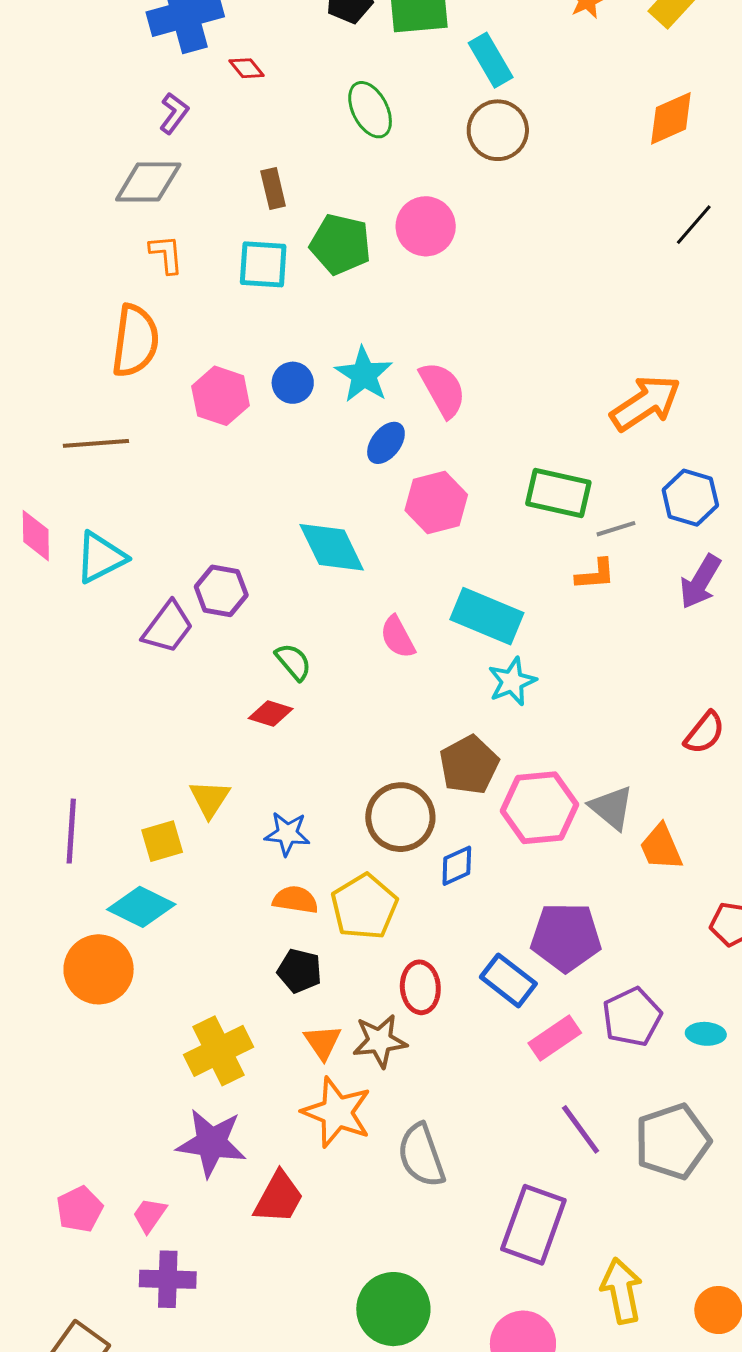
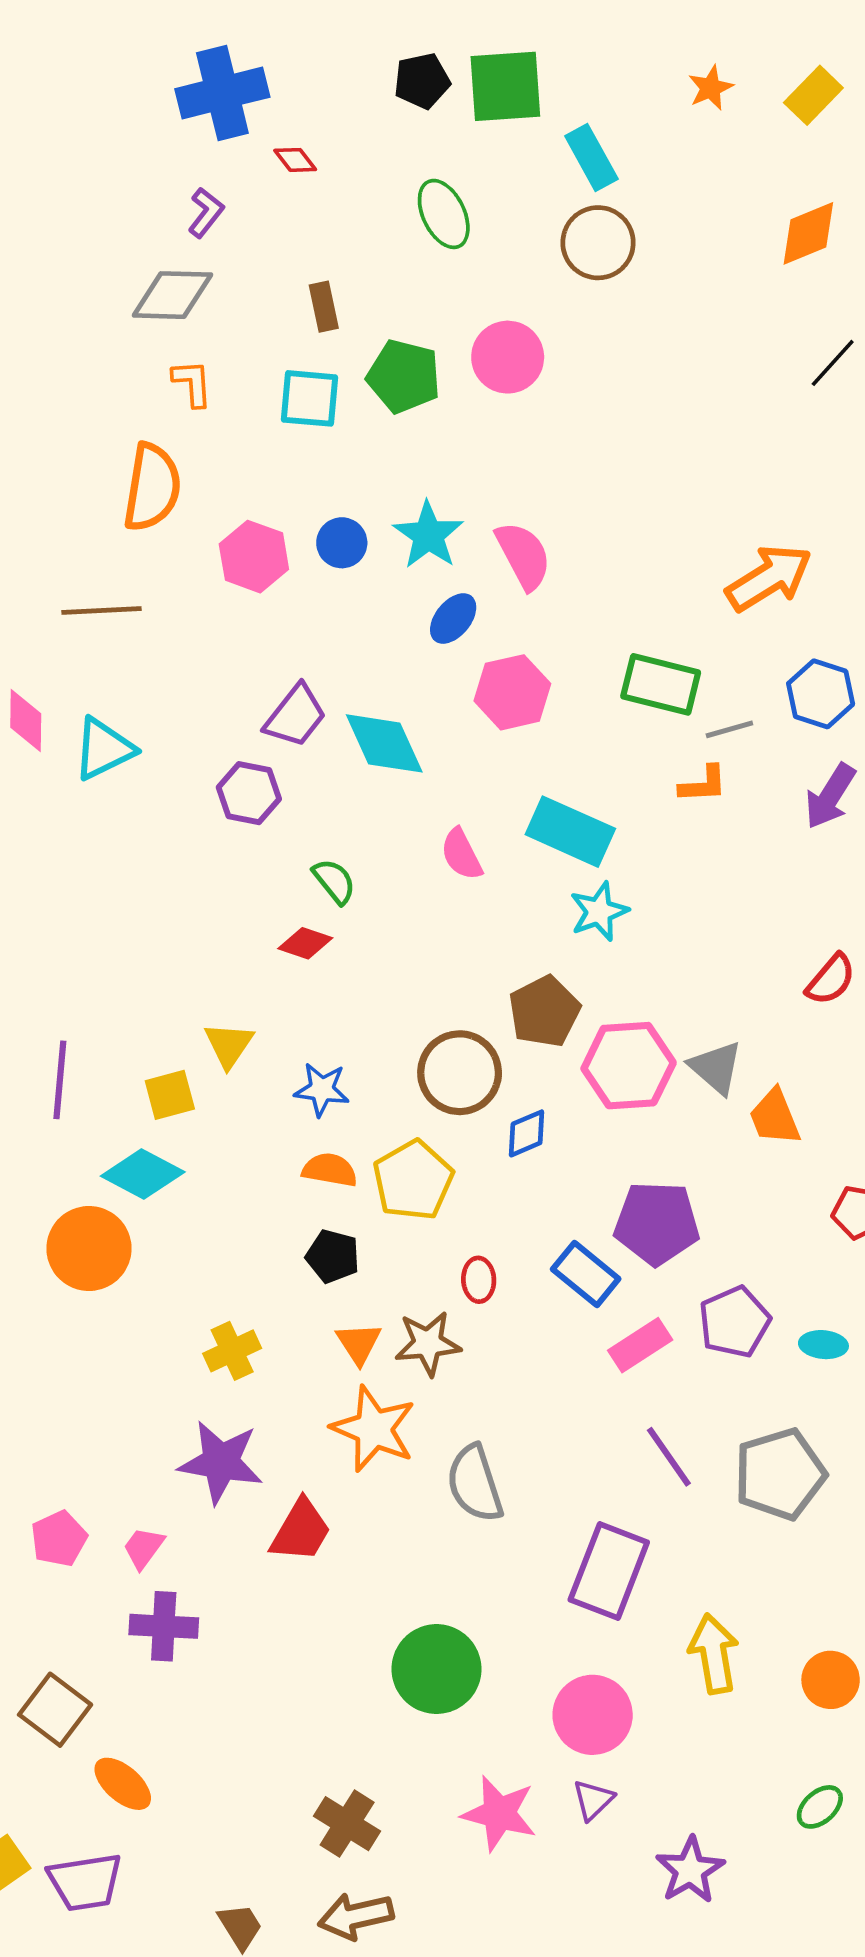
purple trapezoid: (168, 627) -> (295, 716), moved
red ellipse: (420, 987) -> (479, 1280), size x0.7
yellow cross: (219, 1051) -> (232, 1351), size x0.7

